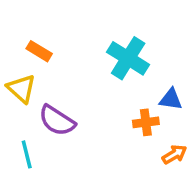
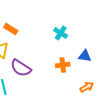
cyan cross: (128, 58) -> (61, 33), size x0.6
orange cross: (146, 122) -> (63, 65), moved

